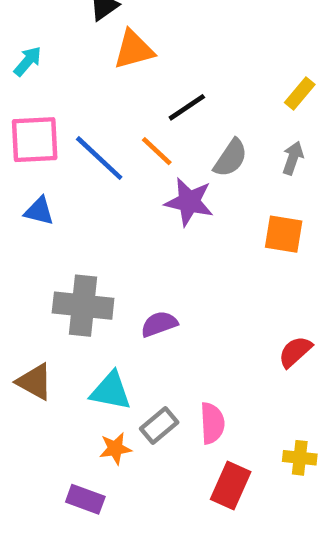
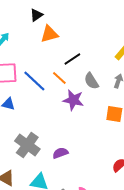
gray semicircle: (231, 158) -> (91, 81), turned 114
gray cross: (83, 306) -> (27, 145), turned 30

